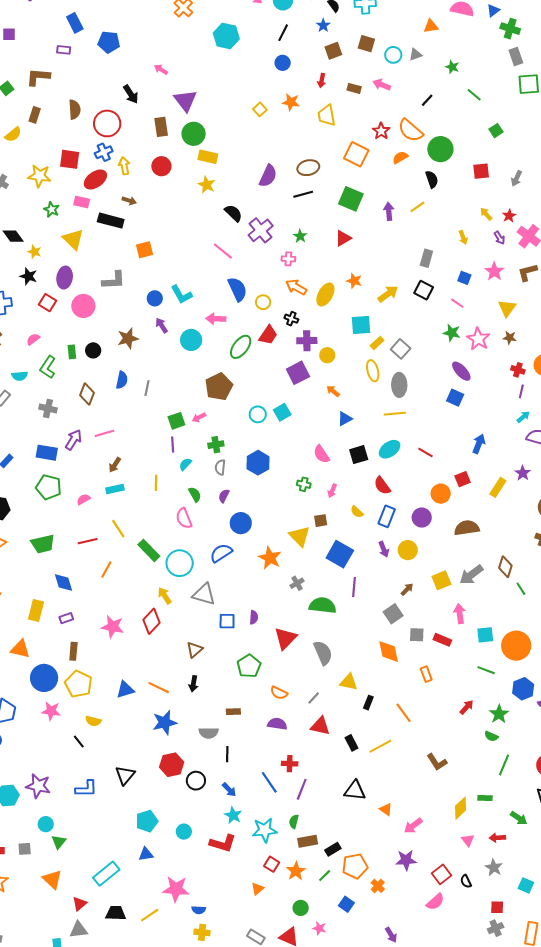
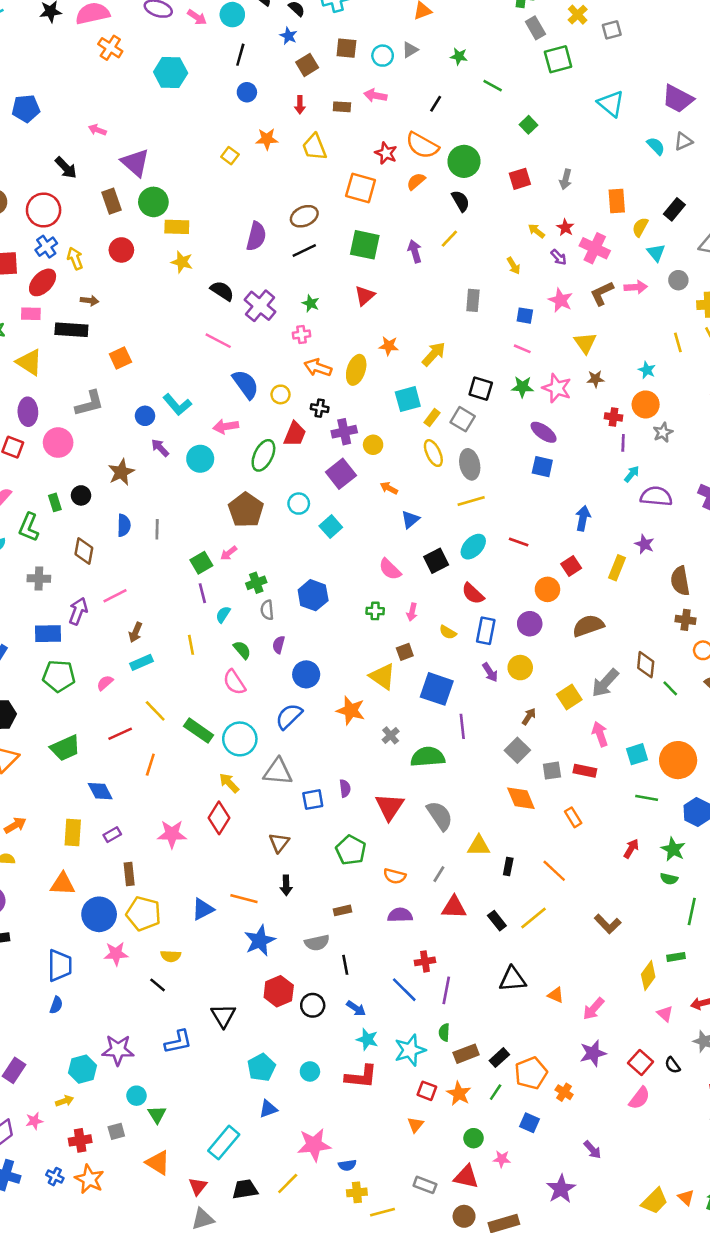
black square: (424, 290) -> (481, 389), moved
cyan circle: (258, 414) -> (299, 504), moved

